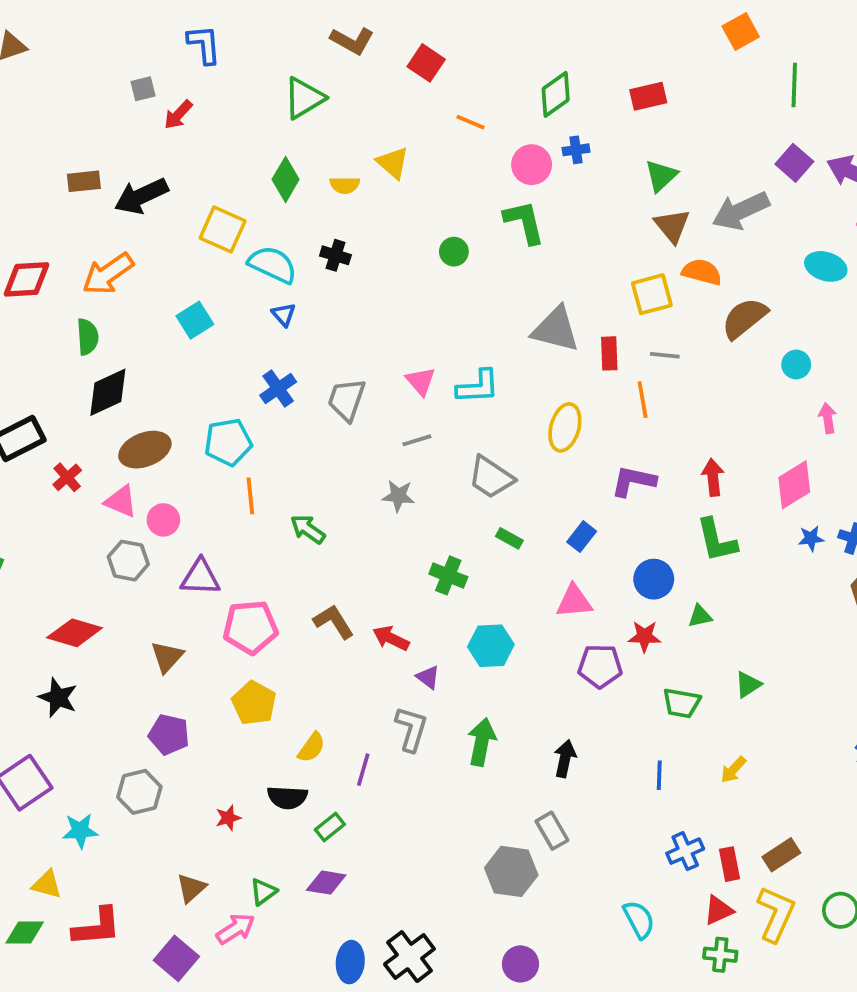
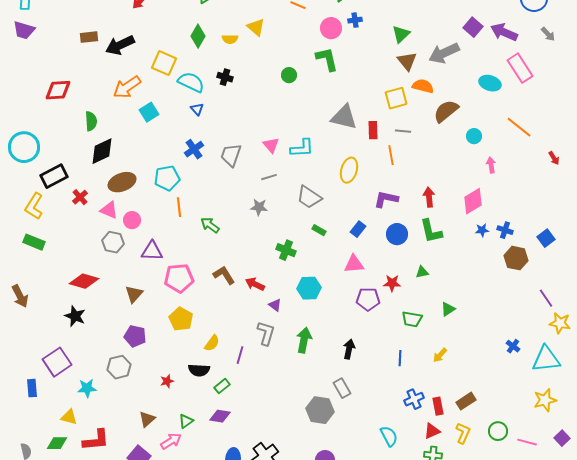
orange arrow: (108, 274) -> (127, 87), moved
blue circle: (654, 579) -> (397, 234), moved
yellow L-shape: (776, 914) -> (463, 433), size x0.7

